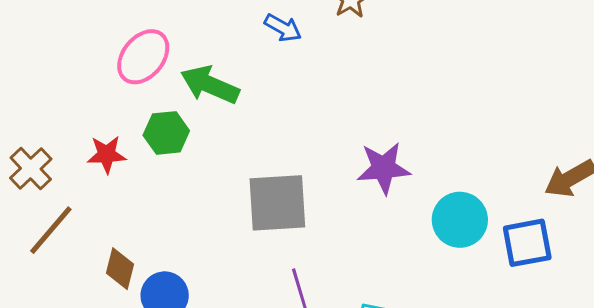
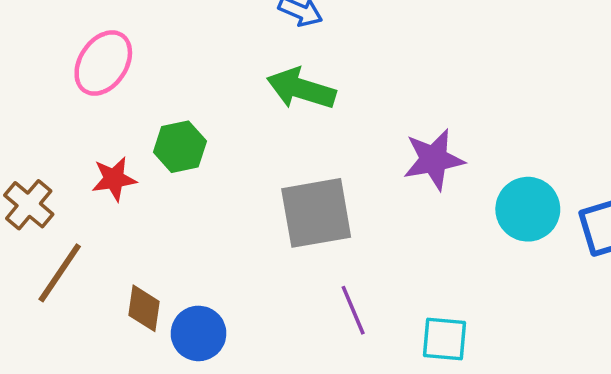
pink ellipse: (143, 57) -> (103, 63), moved
green arrow: (210, 85) -> (301, 89), moved

